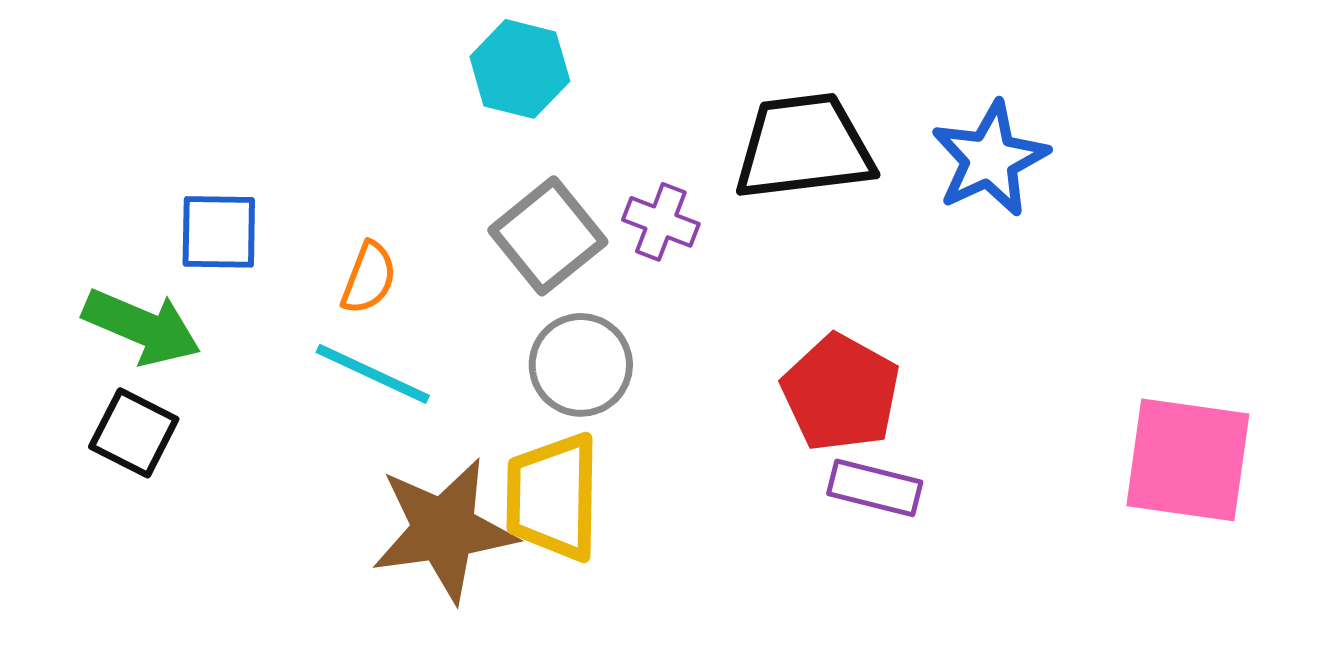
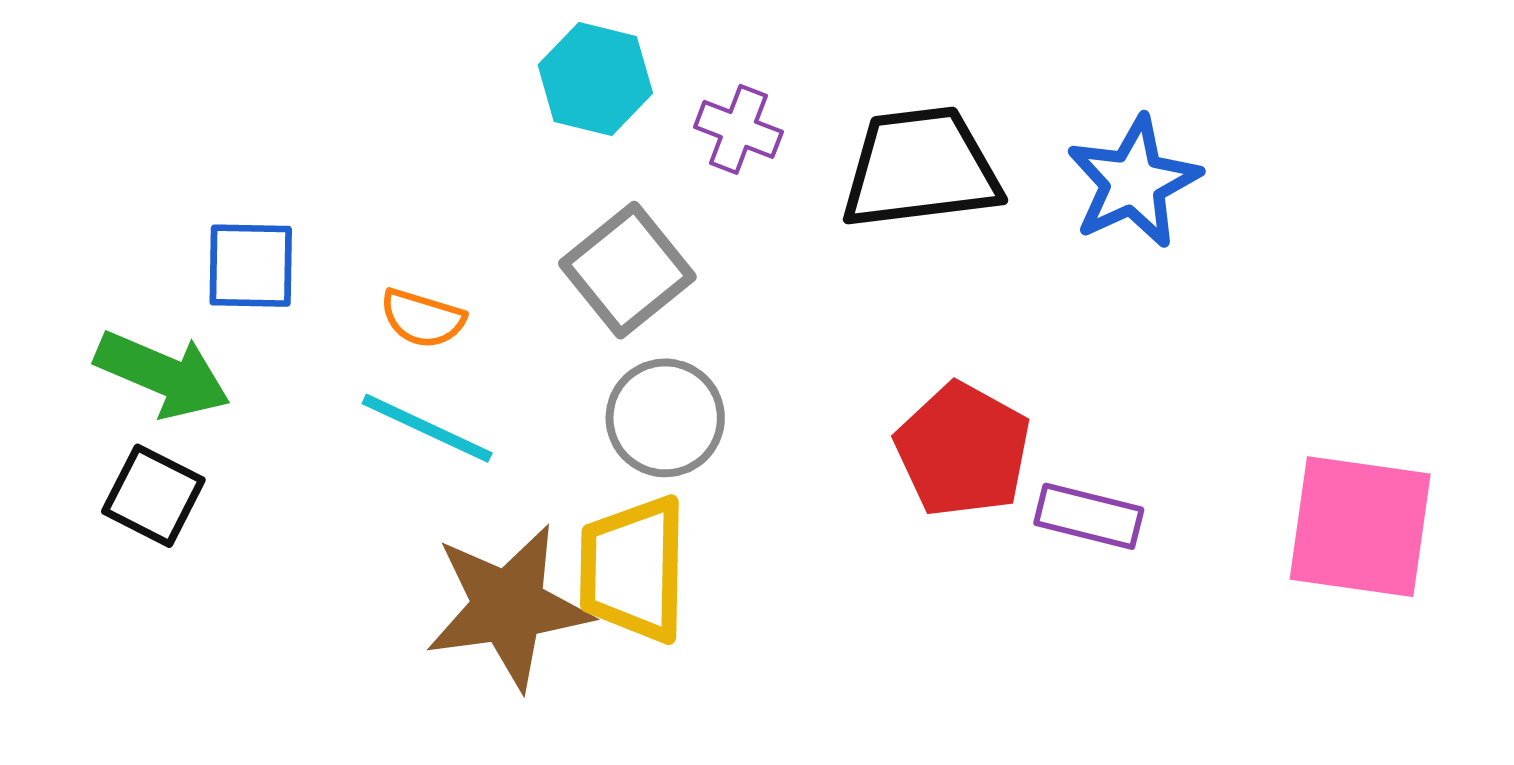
purple cross: (661, 222) -> (738, 129), moved
orange semicircle: (369, 278) -> (422, 318), turned 86
purple rectangle: (875, 488) -> (1089, 516), moved

